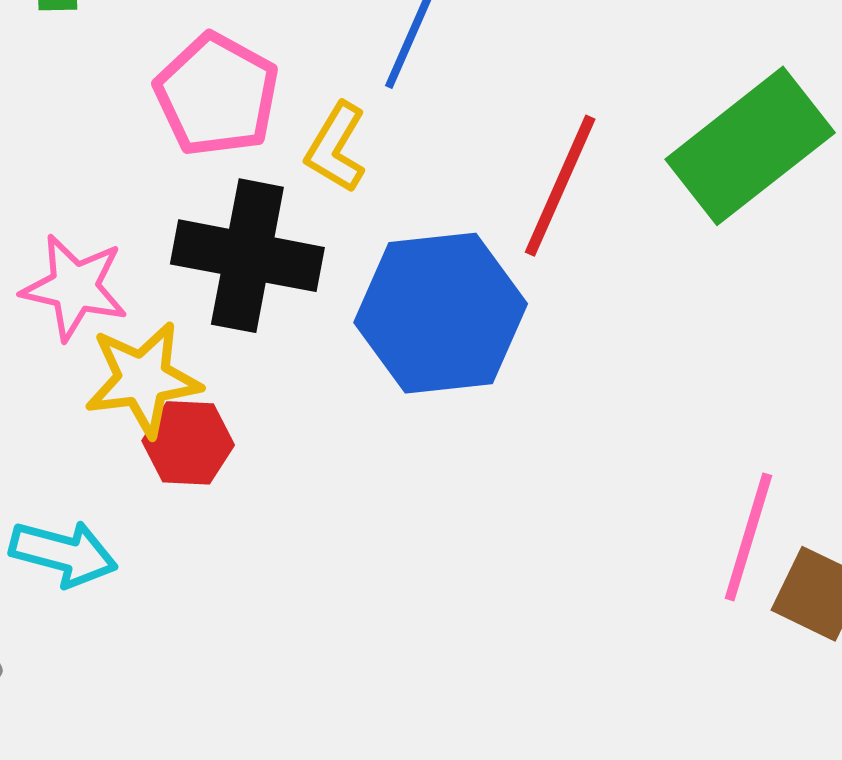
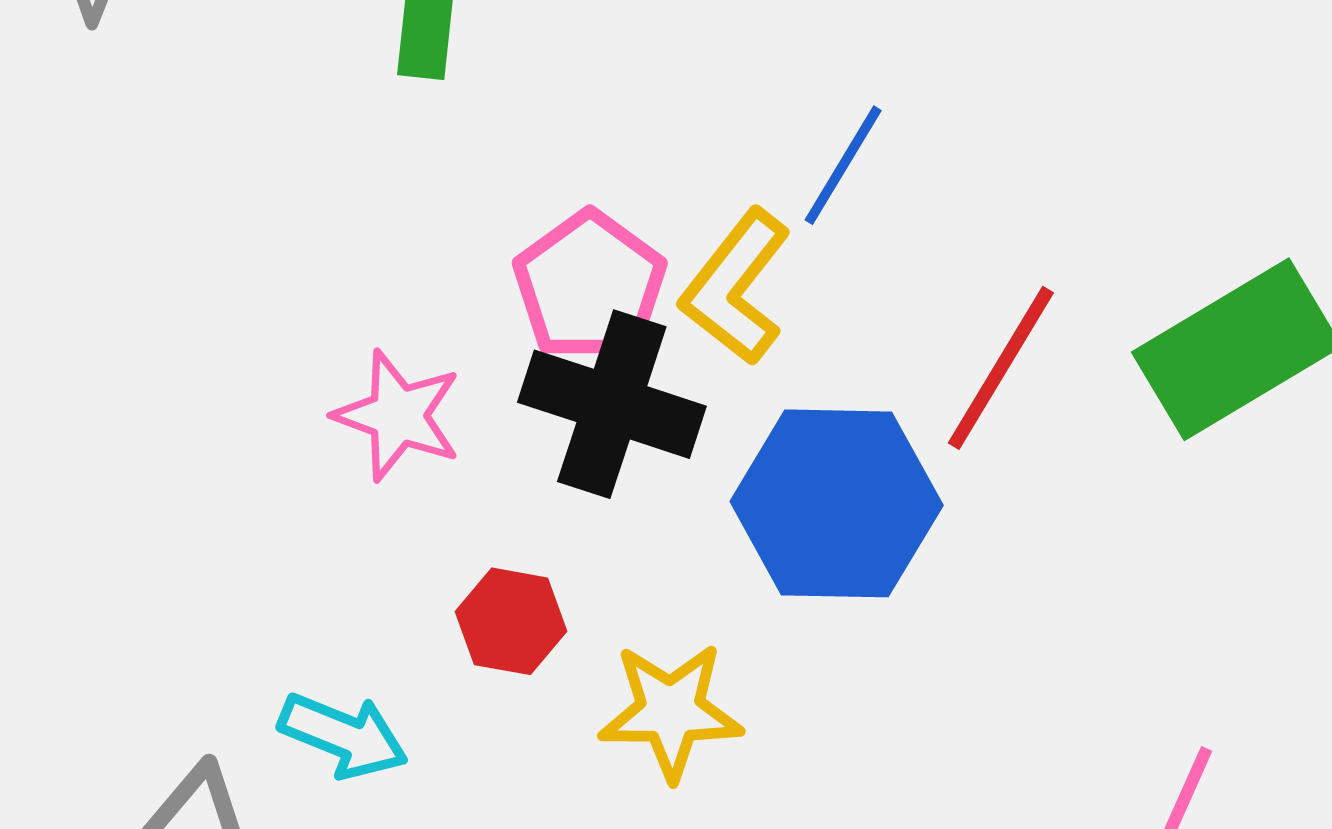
pink pentagon: (217, 95) -> (590, 286), moved
yellow L-shape: (336, 147) -> (736, 287), size x1.4
yellow star: (143, 379) -> (671, 711), moved

